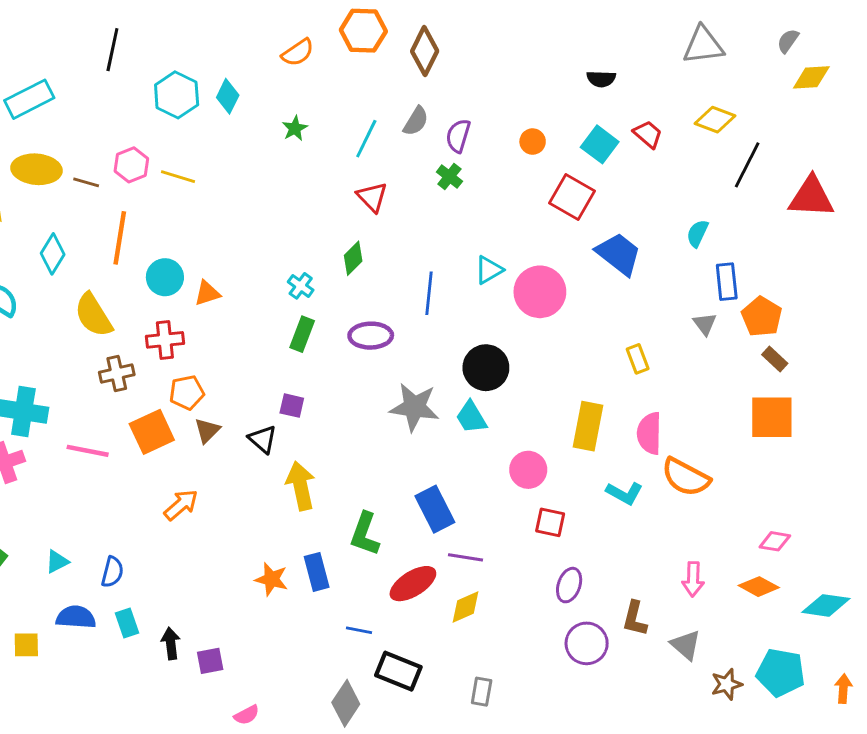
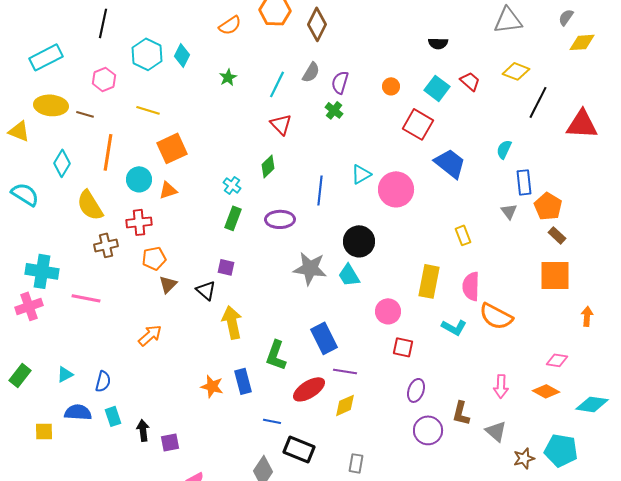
pink hexagon: (131, 165) -> (104, 79), moved
orange square: (152, 432) -> (172, 148), moved
orange arrow: (843, 689) -> (587, 316), moved

